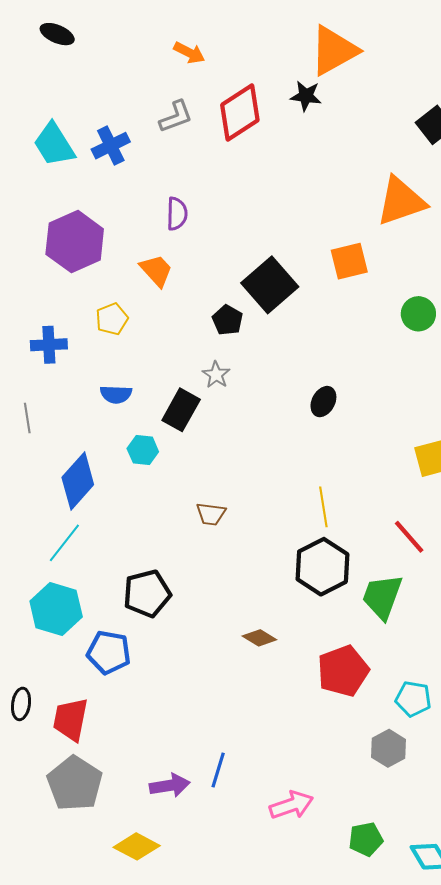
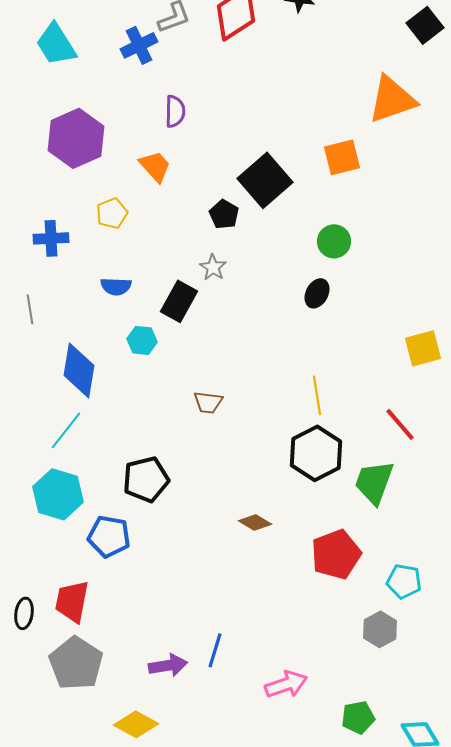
blue cross: (111, 146) -> (139, 45), moved
green circle: (418, 314) -> (334, 241), moved
blue diamond: (78, 481) -> (79, 370), turned -32
black ellipse: (21, 704) -> (24, 613), moved

